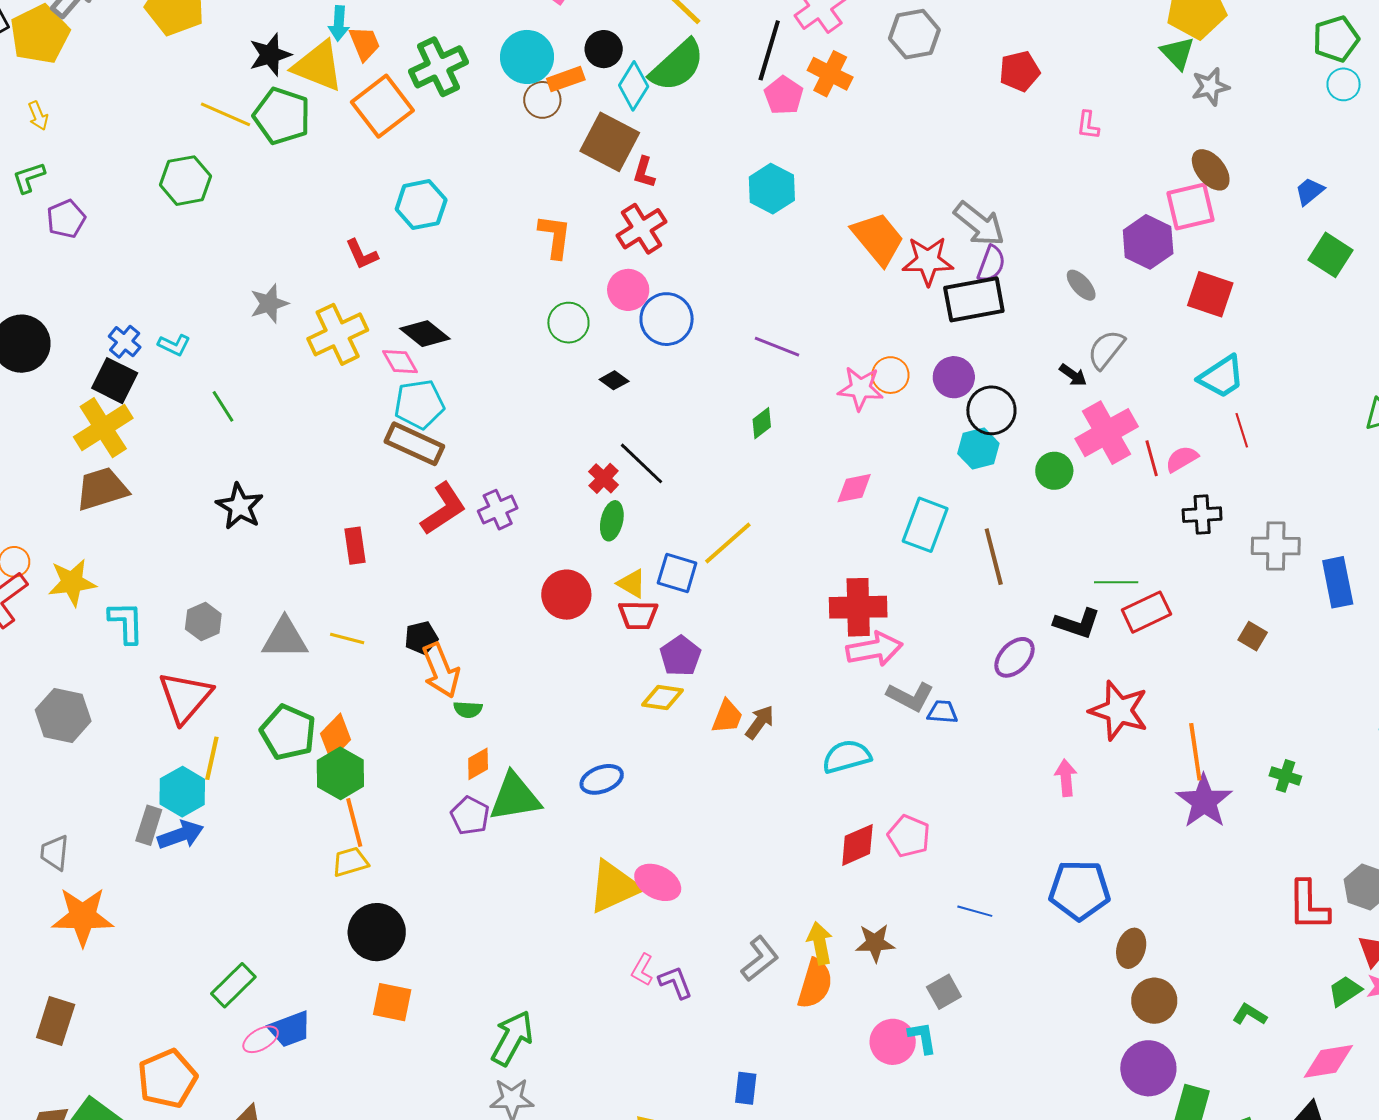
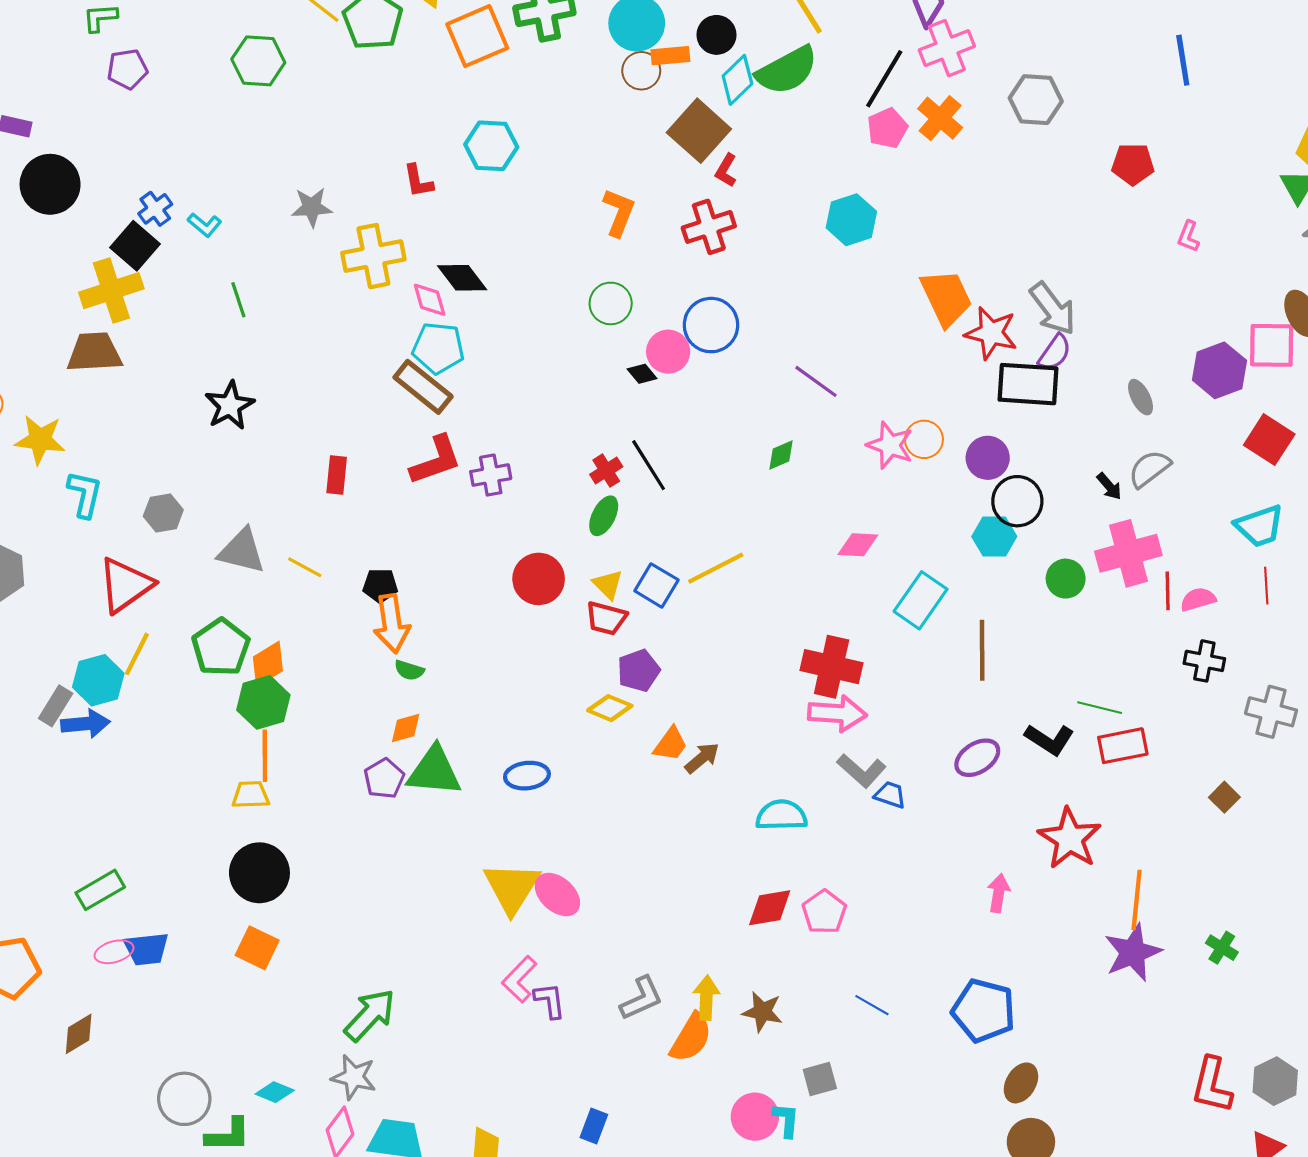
pink circle: (628, 290) -> (668, 352), moved
yellow triangle: (614, 887) -> (512, 888), turned -48
pink L-shape: (642, 970) -> (519, 979), size x1.4

